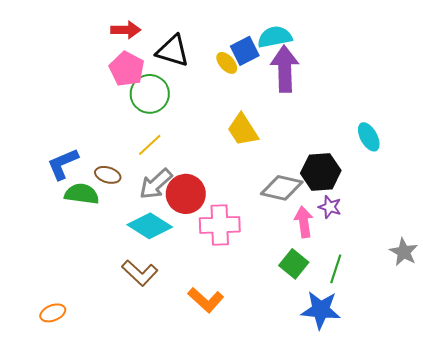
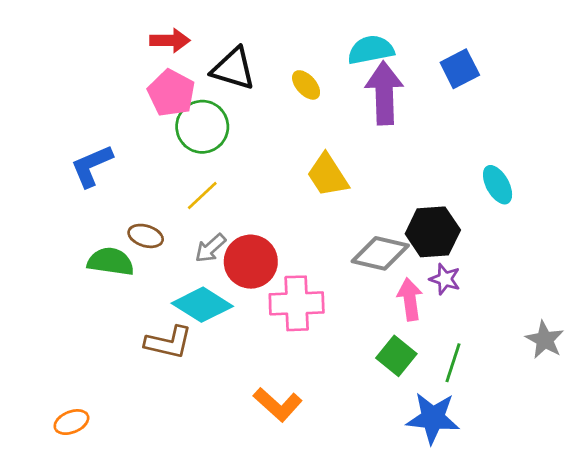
blue square: (245, 51) -> (460, 69), moved
blue L-shape: (63, 164) -> (92, 166), moved
gray arrow: (156, 184) -> (210, 248), size x0.7
brown L-shape: (140, 273) -> (169, 342), moved, turned -30

